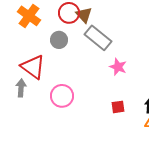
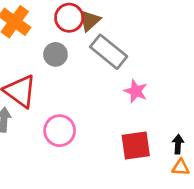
brown triangle: (84, 15) -> (90, 20), turned 30
red square: (118, 107) -> (136, 146), size x1.6

